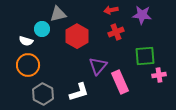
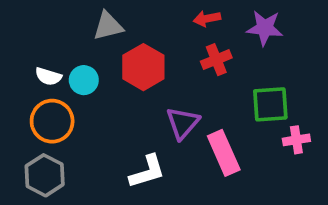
cyan circle: (42, 29) -> (84, 80), moved
gray hexagon: (43, 94) -> (45, 175), moved

